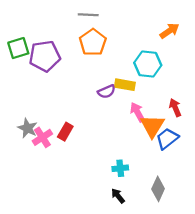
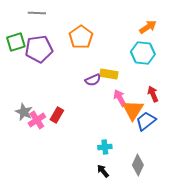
gray line: (88, 15) -> (37, 13), moved
cyan hexagon: (148, 64) -> (143, 53), moved

